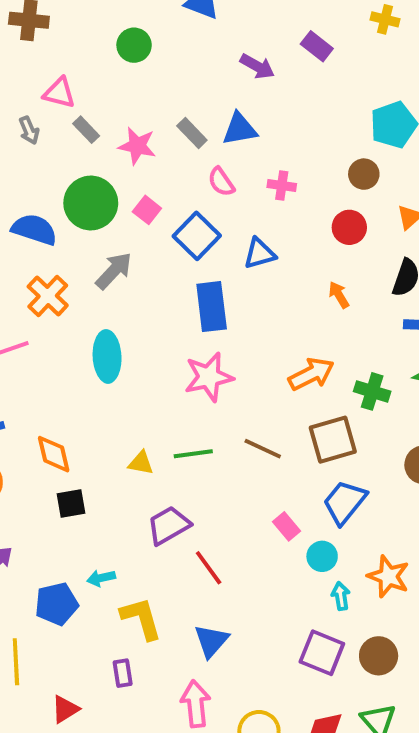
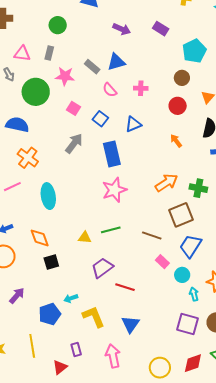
purple rectangle: (317, 46) -> (161, 29), moved
gray rectangle: (86, 130) -> (49, 53), moved, turned 64
green circle: (91, 203) -> (36, 92), moved
blue square: (197, 236) -> (100, 119), size x0.7
gray arrow: (114, 271) -> (74, 143), moved
cyan ellipse: (107, 356) -> (48, 196), moved
brown line: (263, 449) -> (152, 235), moved
red line: (209, 568) -> (125, 287), turned -30
purple rectangle: (123, 673) -> (76, 349), moved
pink arrow: (196, 704) -> (113, 356), moved

